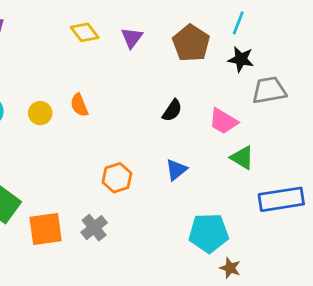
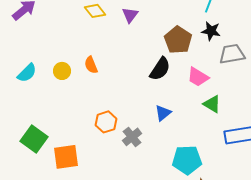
brown pentagon: (191, 43) -> (178, 40), moved
black semicircle: (172, 110) -> (160, 69), size x1.4
orange hexagon: (117, 178) -> (106, 122), moved
gray cross: (94, 228) -> (132, 137), moved

